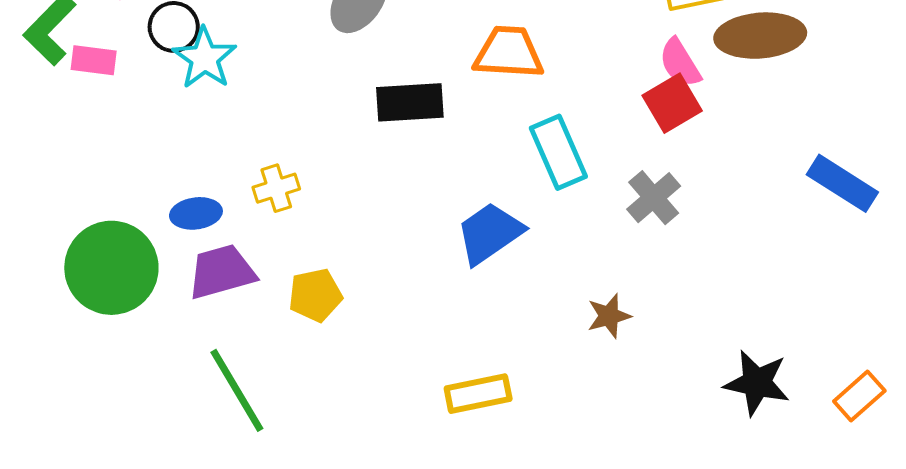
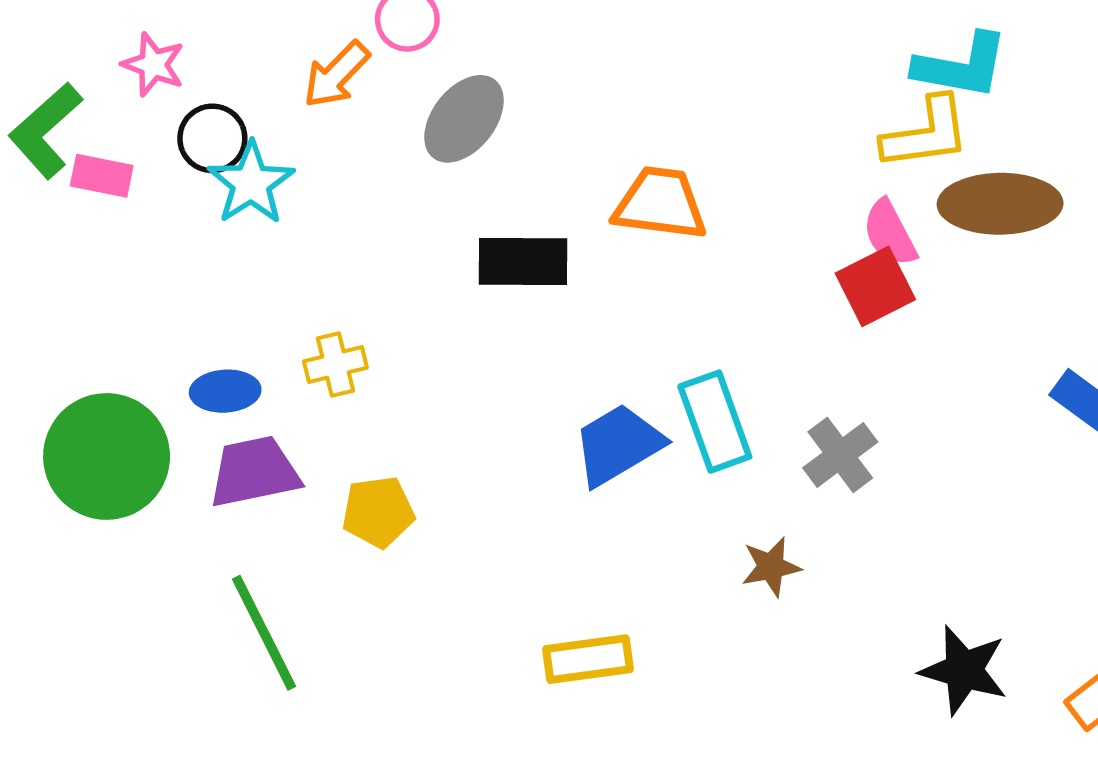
cyan rectangle: (558, 152) -> (715, 422), moved
gray cross: (654, 198) -> (840, 455), moved

